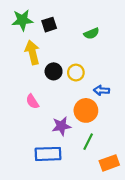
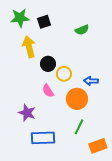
yellow circle: (76, 73) -> (64, 74), moved
pink semicircle: (32, 102) -> (48, 91), moved
purple star: (61, 126) -> (27, 113), moved, turned 30

